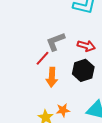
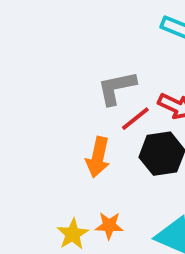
red line: (42, 58) -> (135, 119), moved

